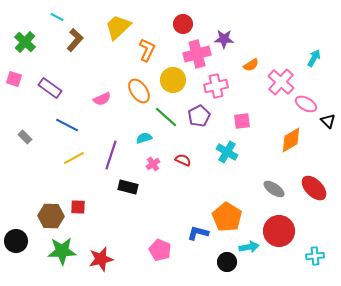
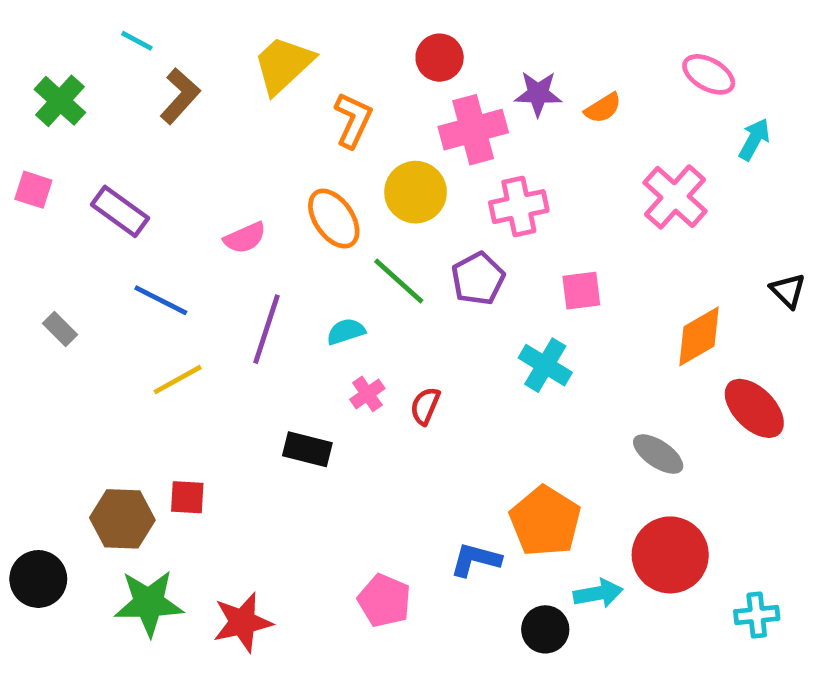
orange semicircle: (251, 65) -> (603, 108), moved
pink ellipse: (306, 104) -> (709, 74), moved
purple line: (111, 155) -> (267, 329), moved
red semicircle: (183, 160) -> (425, 406), moved, turned -91
red ellipse: (314, 188) -> (754, 408), moved

